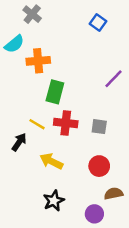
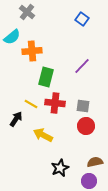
purple line: (114, 79) -> (82, 66), moved
red circle: (99, 166) -> (86, 126), moved
black star: (54, 201) -> (60, 168), moved
purple circle: (94, 214) -> (89, 181), moved

